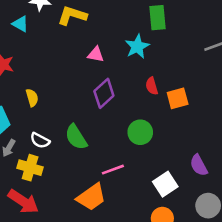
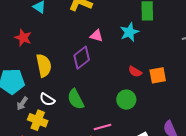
red semicircle: (152, 86) -> (135, 72), moved, turned -48
purple diamond: (104, 93) -> (82, 58), moved
yellow semicircle: (32, 98) -> (44, 65), size x1.6

